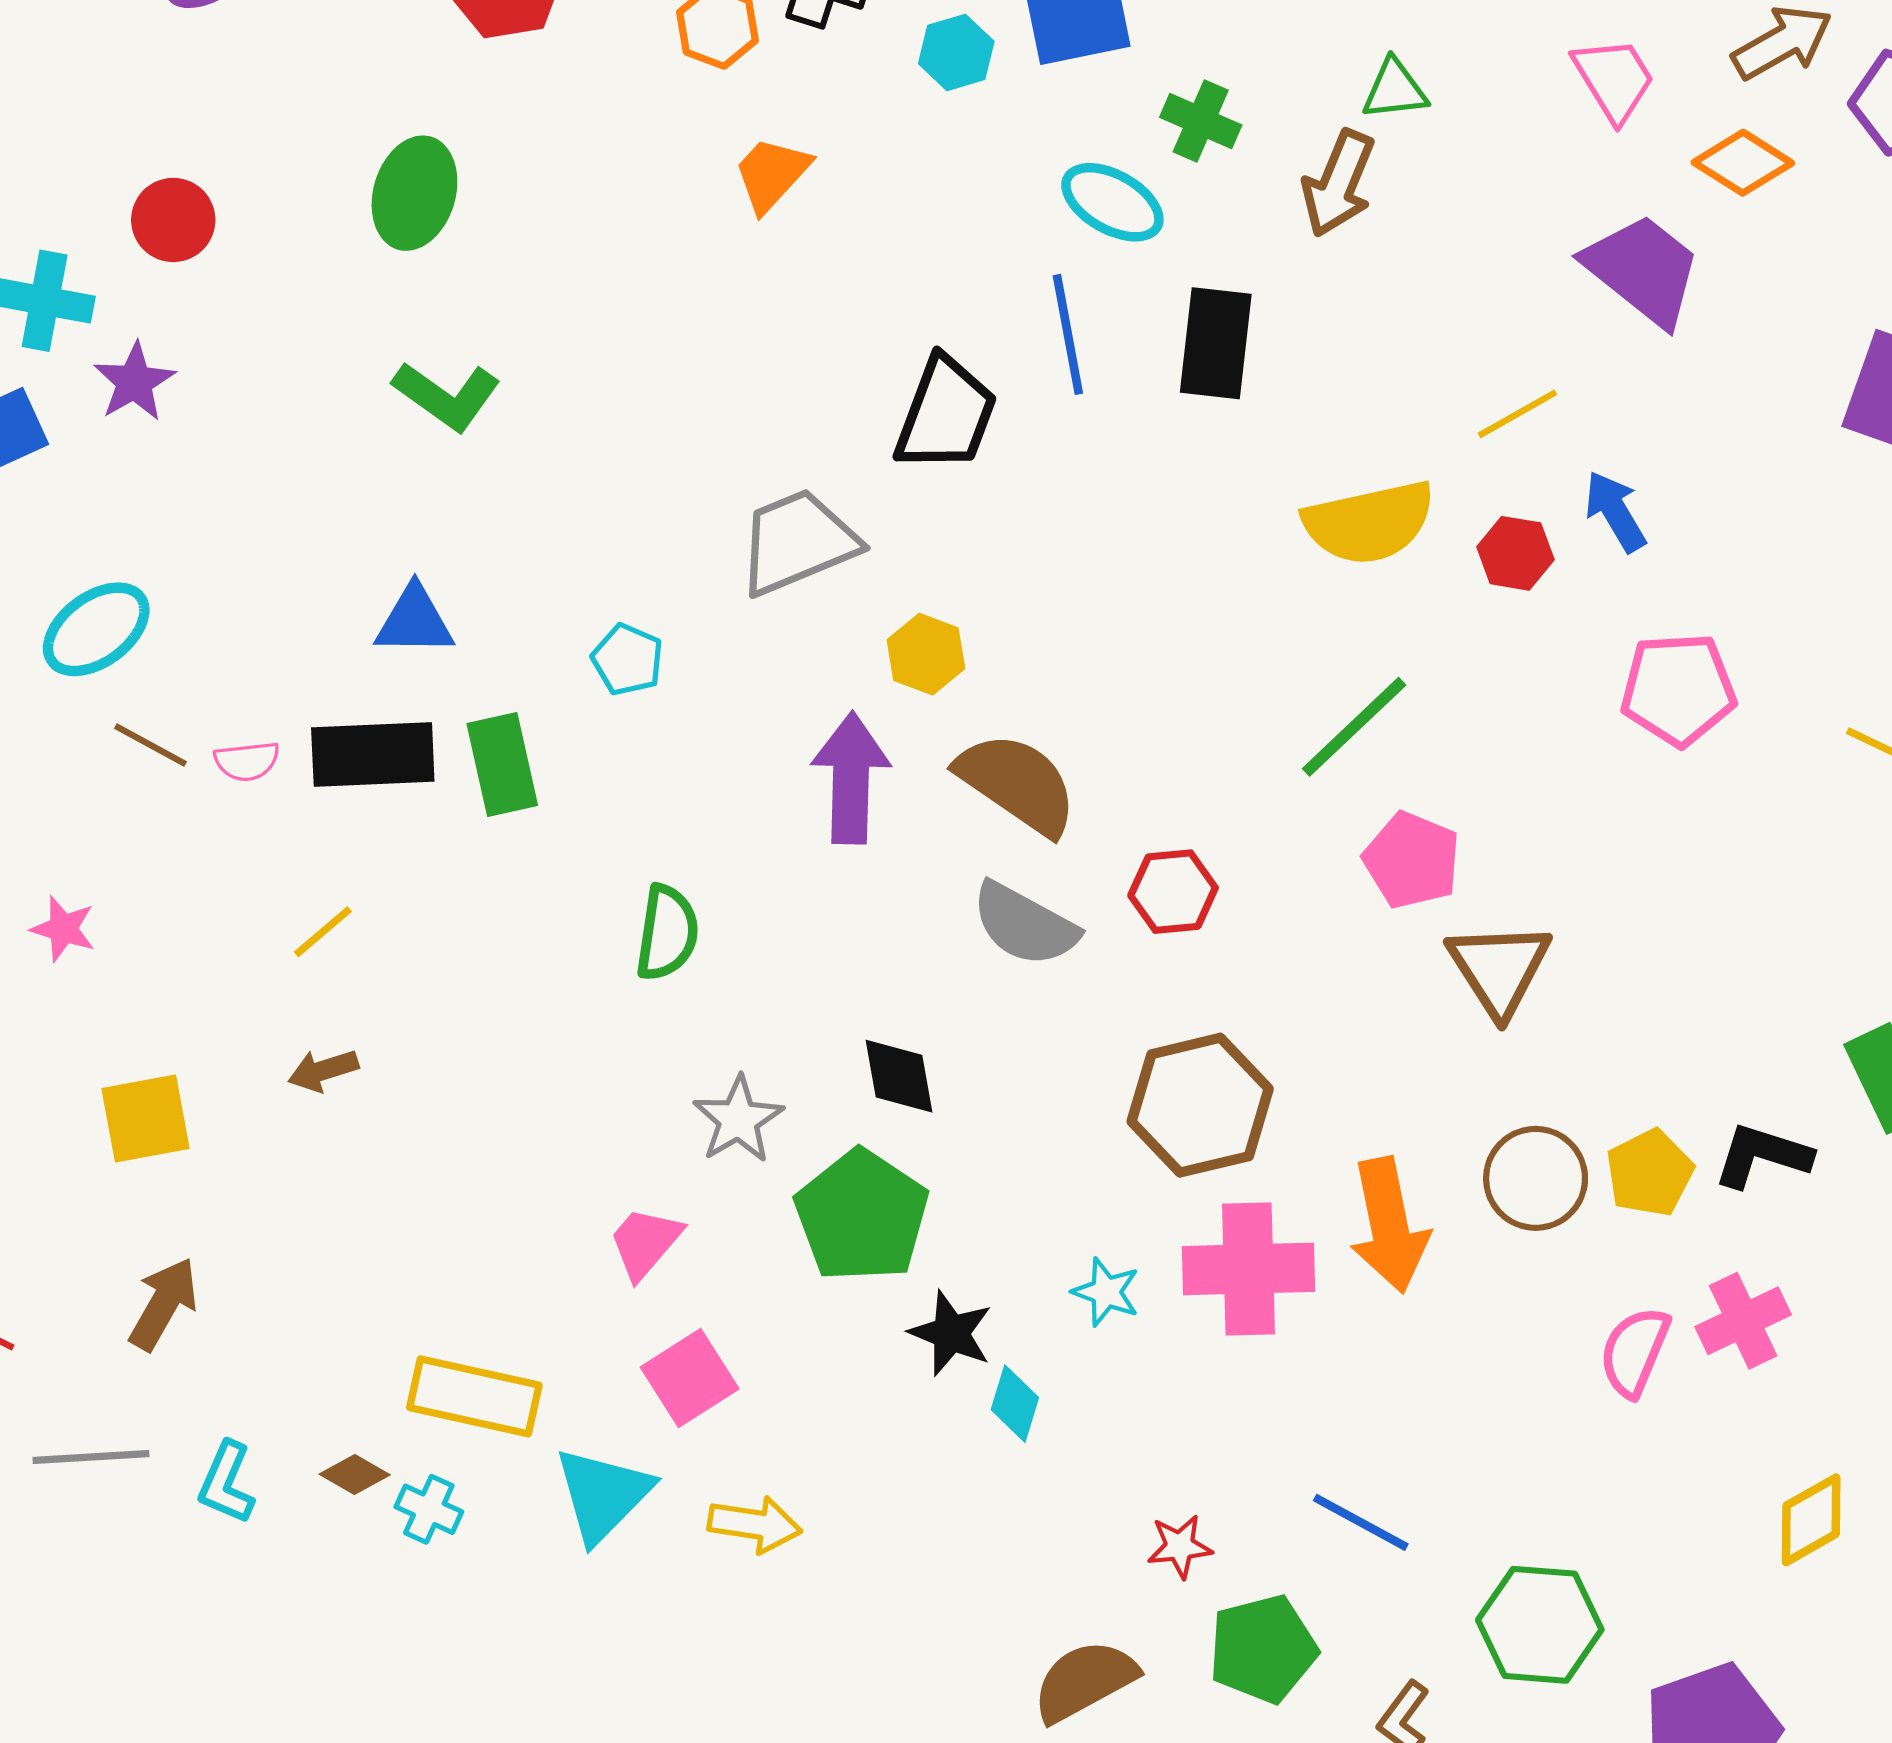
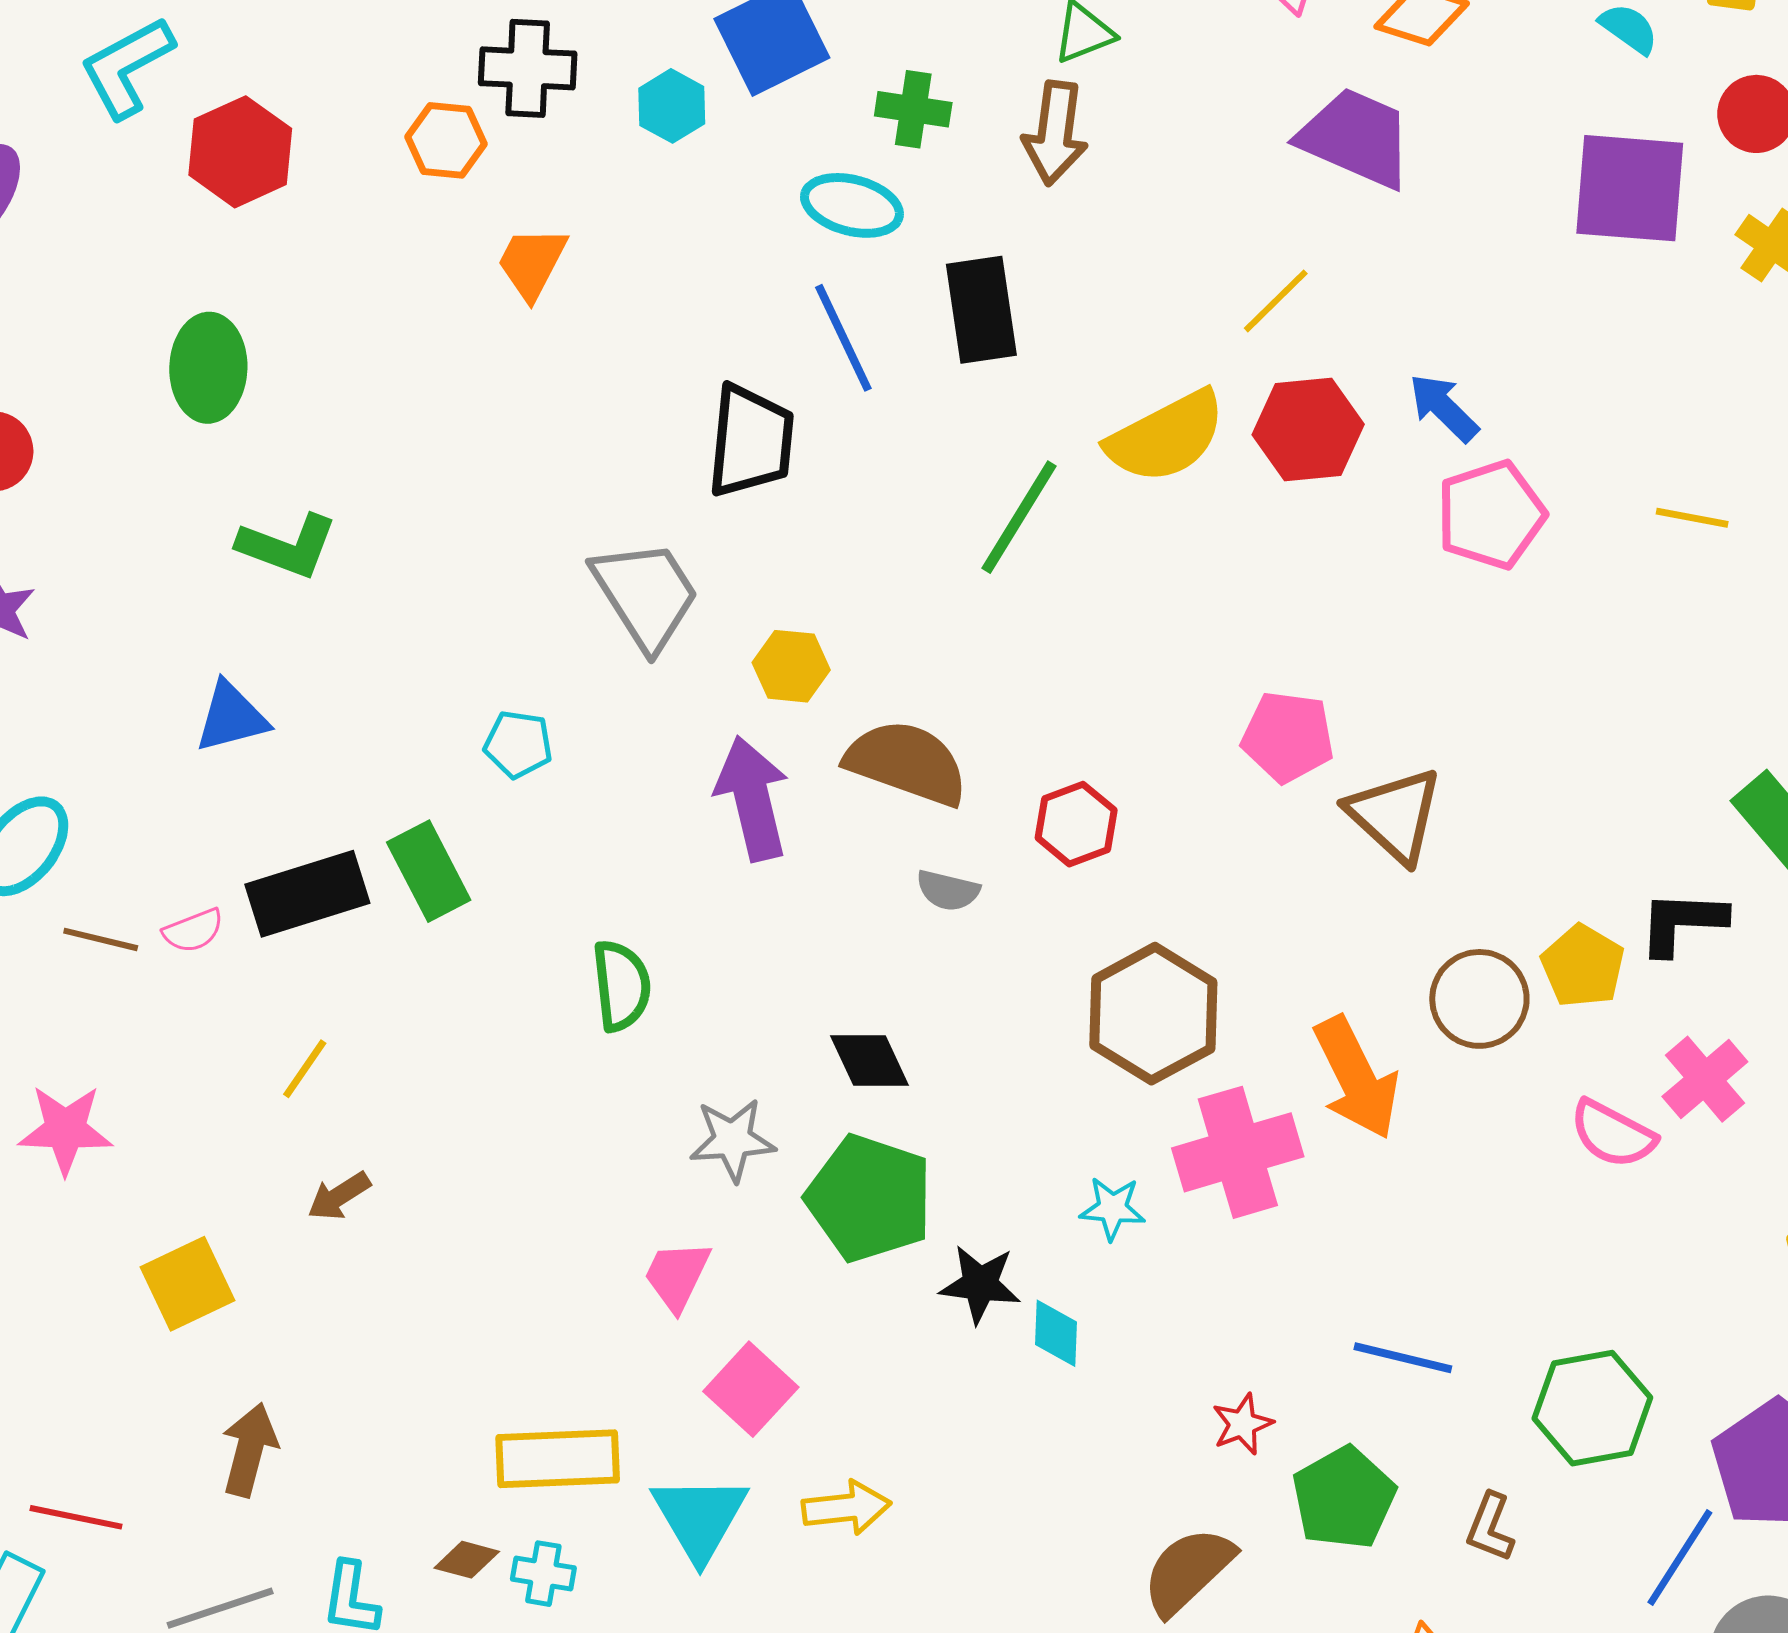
blue arrow: (1615, 511) -> (1444, 408), moved
gray trapezoid: (798, 542) -> (646, 595), turned 95
red hexagon: (1515, 553) -> (1308, 430), size x1.5
blue triangle: (414, 621) -> (231, 717), moved
green line: (1354, 727) -> (1019, 517), moved
gray semicircle: (1025, 924) -> (948, 890), size x0.6
pink star: (63, 929) -> (65, 1130), size x1.5
gray star: (738, 1120) -> (732, 1140), turned -30
pink semicircle: (1635, 1352) -> (1613, 1134), turned -70

